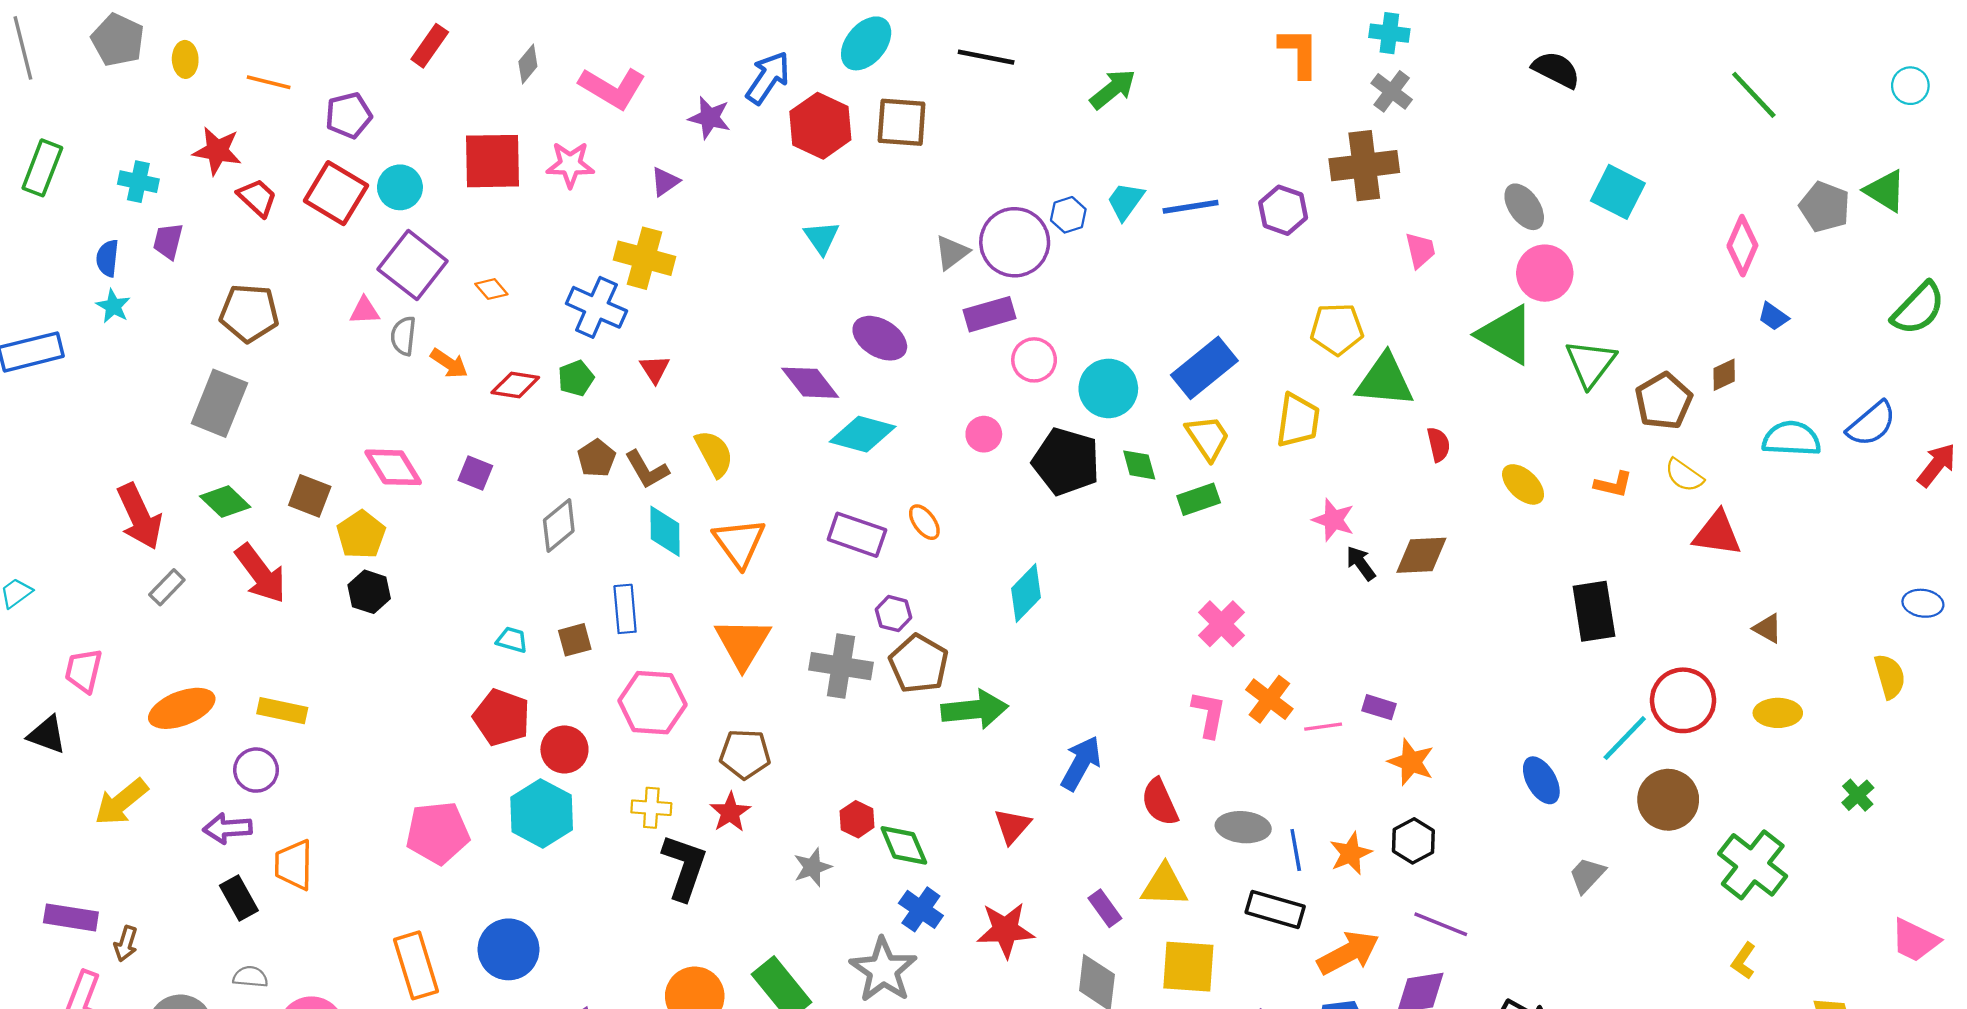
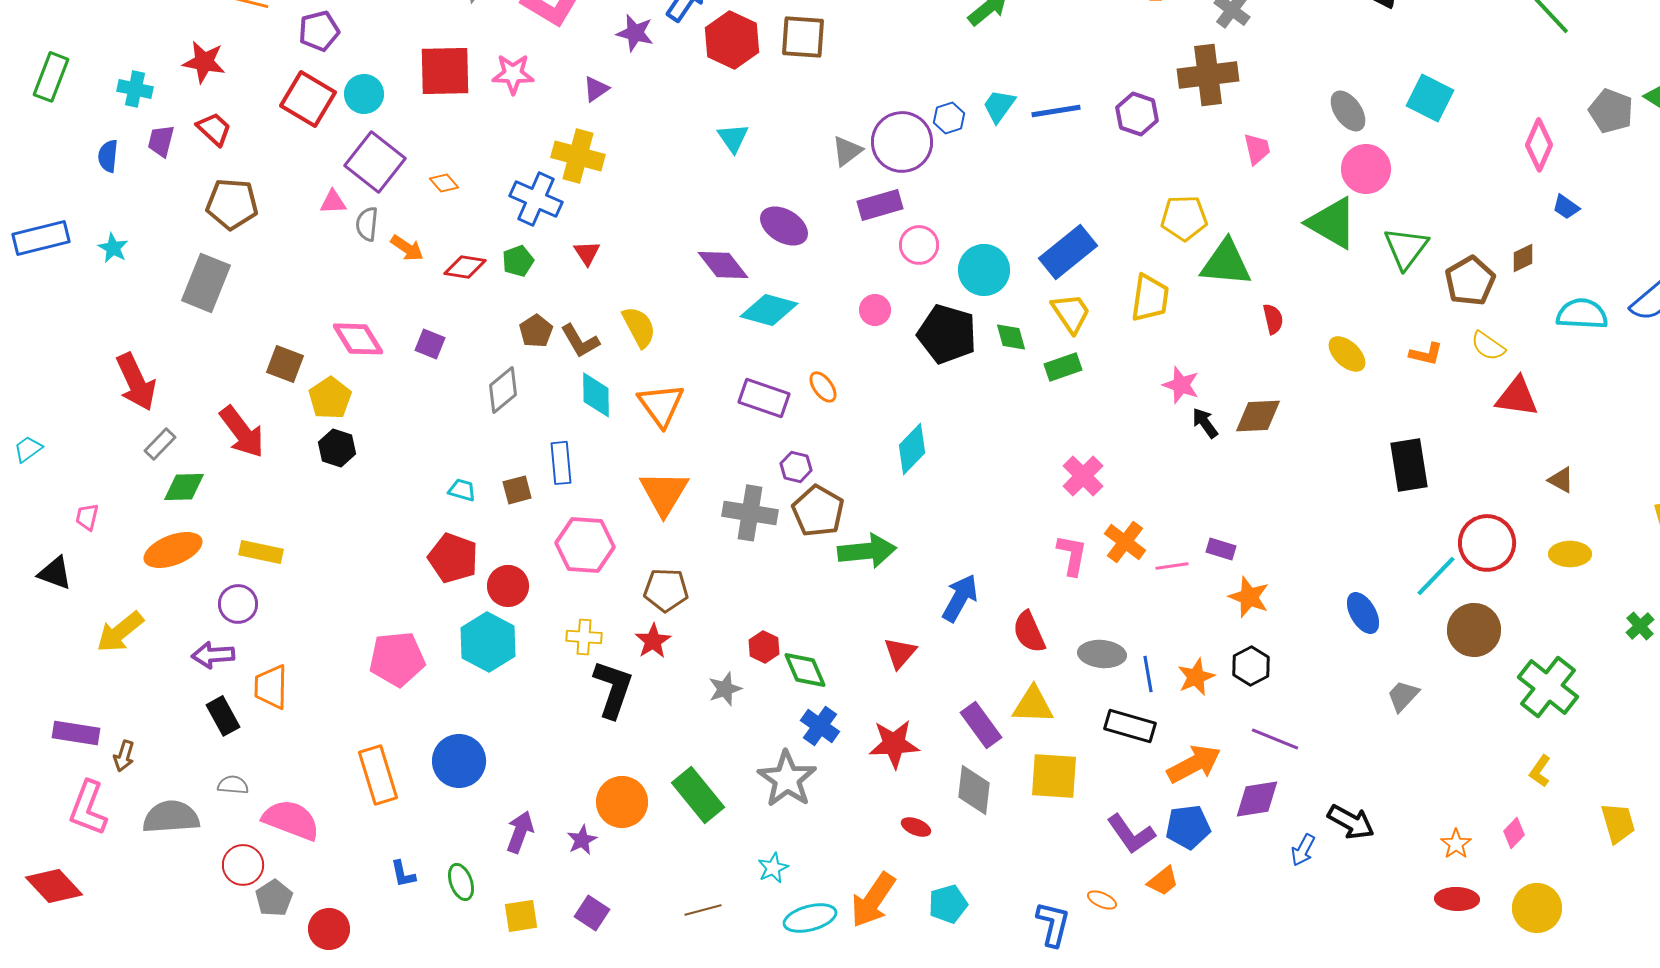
red trapezoid: (257, 198) -> (214, 129), moved
cyan star: (113, 306) -> (113, 248), moved
green diamond: (225, 502) -> (184, 487), moved, turned -45
pink trapezoid: (83, 671) -> (87, 517), size x0.7
purple rectangle: (1105, 908) -> (981, 725), size x1.4

